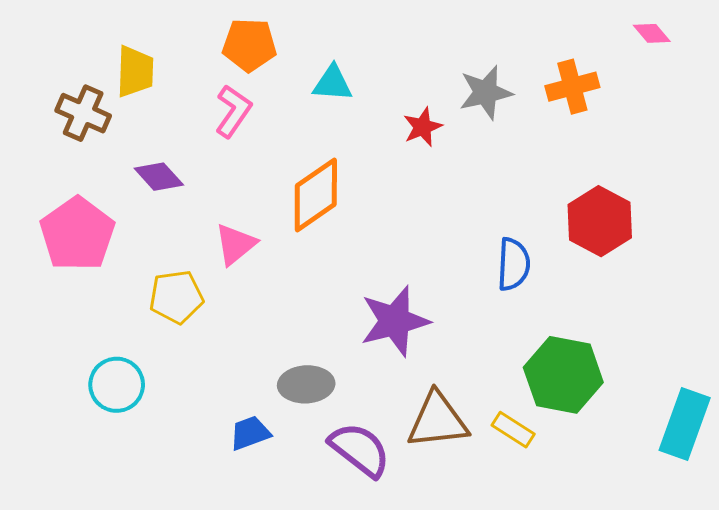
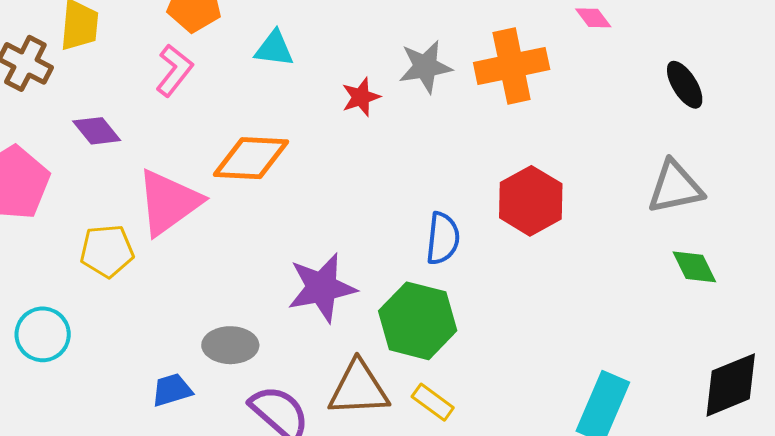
orange cross: (572, 87) -> (512, 66), size x1.4
orange diamond: (316, 195) -> (251, 158), turned 34
pink triangle: (236, 244) -> (169, 202), size x1.6
green hexagon: (563, 375) -> (418, 321), moved

